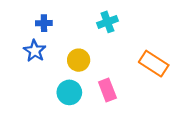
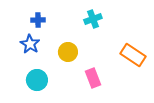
cyan circle: (69, 92) -> (37, 80), moved

